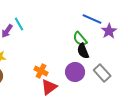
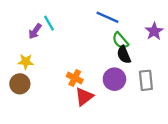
blue line: (92, 19) -> (107, 17), moved
gray rectangle: (102, 73) -> (146, 80), turned 36

